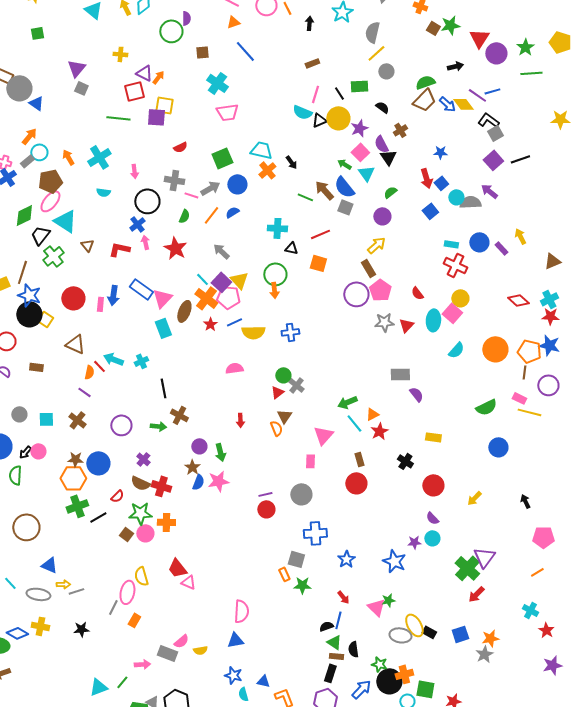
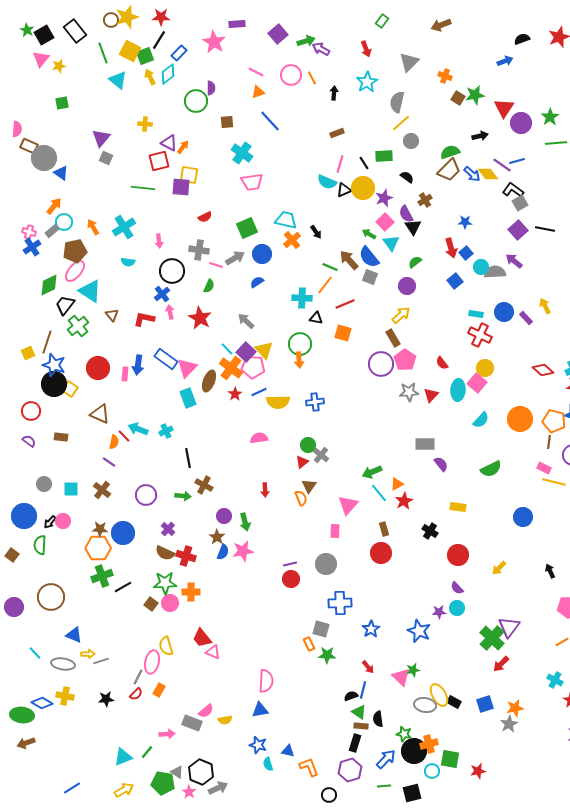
black line: (520, 159) -> (545, 229), turned 30
orange line: (211, 215) -> (325, 285), moved
green semicircle: (486, 407) -> (491, 469), moved
red semicircle: (117, 496) -> (136, 694), moved

